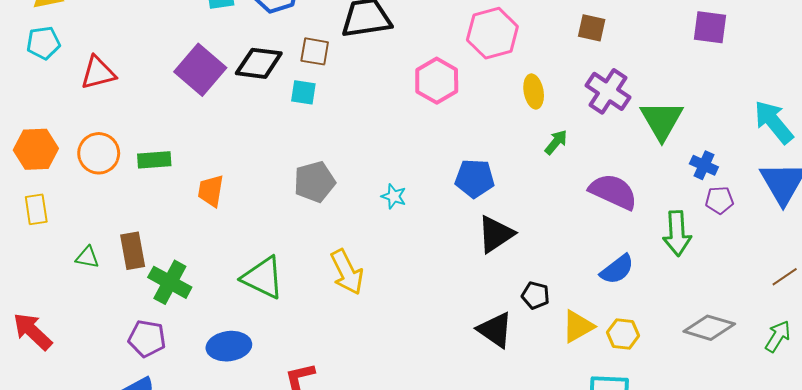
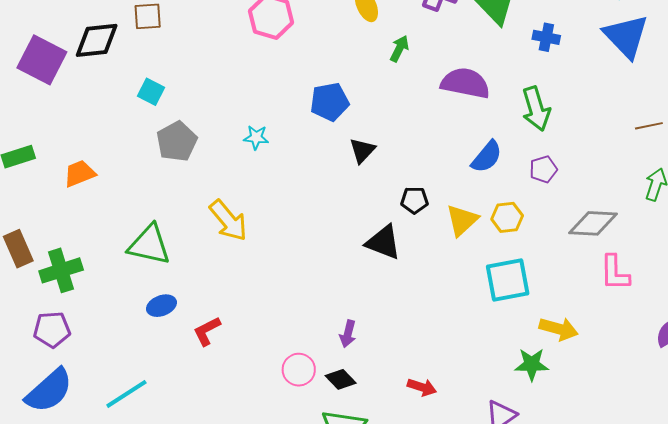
cyan square: (303, 92) -> (151, 92), moved, turned 32
orange trapezoid: (211, 191) -> (80, 174), turned 72
purple pentagon: (719, 200) -> (543, 169), moved
black triangle: (496, 234) -> (362, 150), size x0.7
brown line: (785, 277) -> (649, 126), turned 36
green cross: (170, 282) -> (61, 270), turned -33
gray diamond: (709, 328) -> (593, 223), moved
blue ellipse: (229, 346) -> (161, 306), moved, size x0.7

